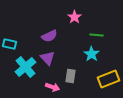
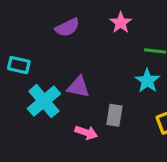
purple semicircle: (49, 36) -> (67, 27), moved
purple triangle: (47, 58) -> (78, 87), turned -35

